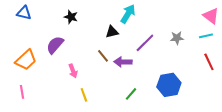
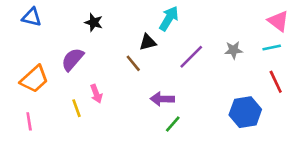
brown line: (103, 56) -> (133, 63), moved
purple arrow: (123, 62) -> (162, 99), moved
blue hexagon: (169, 85) -> (245, 112), moved
yellow line: (84, 95) -> (77, 108), moved

